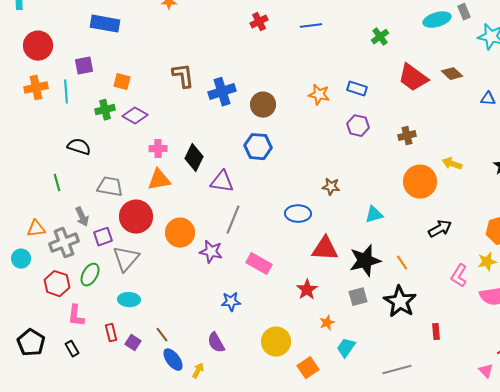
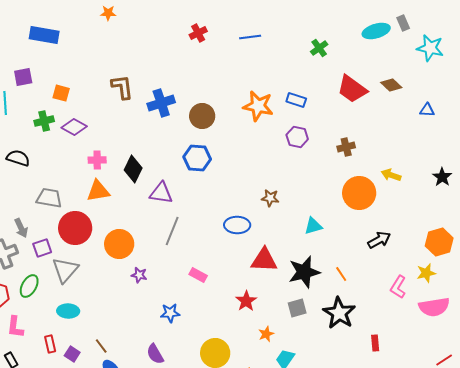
orange star: (319, 95) -> (258, 106), size x1.4
purple star: (211, 252) -> (139, 275), moved, size x0.7
pink rectangle: (259, 264) -> (198, 275), size x0.7

